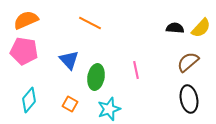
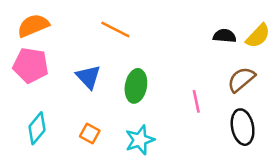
pink line: (136, 70) -> (196, 101), moved
green ellipse: (96, 77) -> (136, 86), moved

